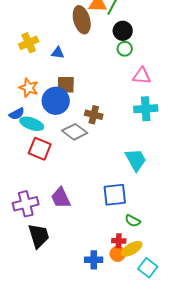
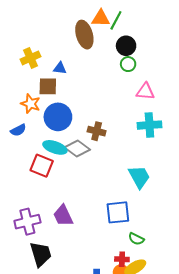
brown square: (66, 85) -> (48, 86), moved
cyan ellipse: (32, 124) -> (55, 147), moved

